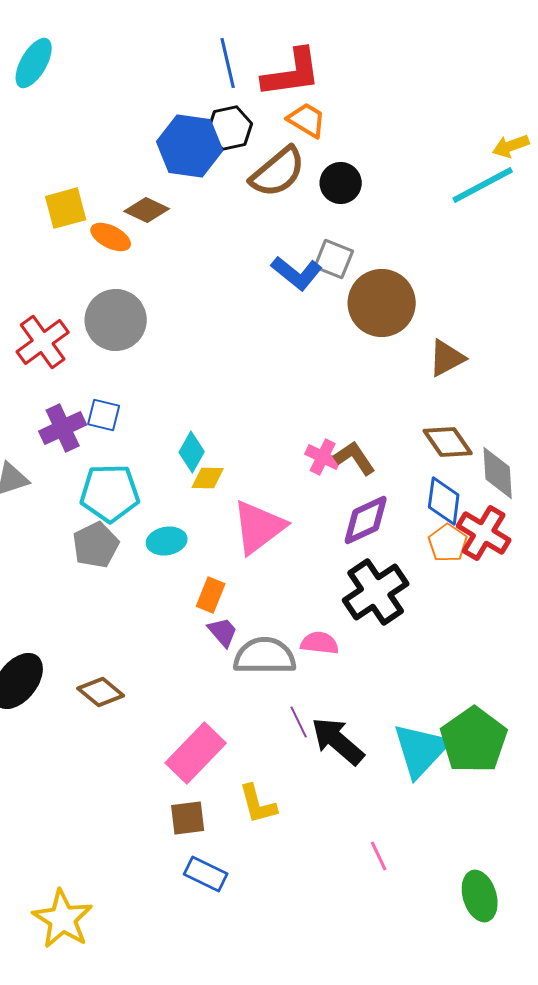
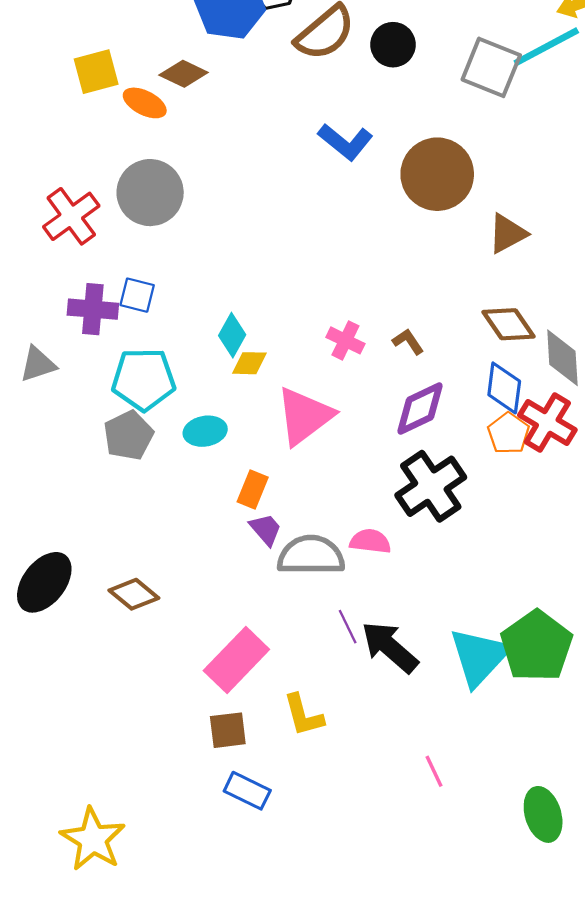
gray square: (334, 259) -> (491, 67), moved, size x1.4
purple cross: (63, 428) -> (93, 309), turned 30
pink cross: (323, 457) -> (345, 340), moved
brown L-shape: (355, 458) -> (408, 342), size x0.7

